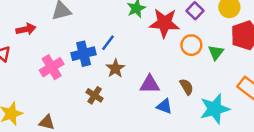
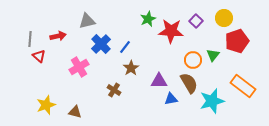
orange circle: (191, 45) -> (193, 60), moved
blue cross: (84, 54) -> (101, 44), moved, turned -30
brown semicircle: (186, 87) -> (189, 83), size x1.5
blue triangle: (164, 106) -> (171, 99), turned -32

